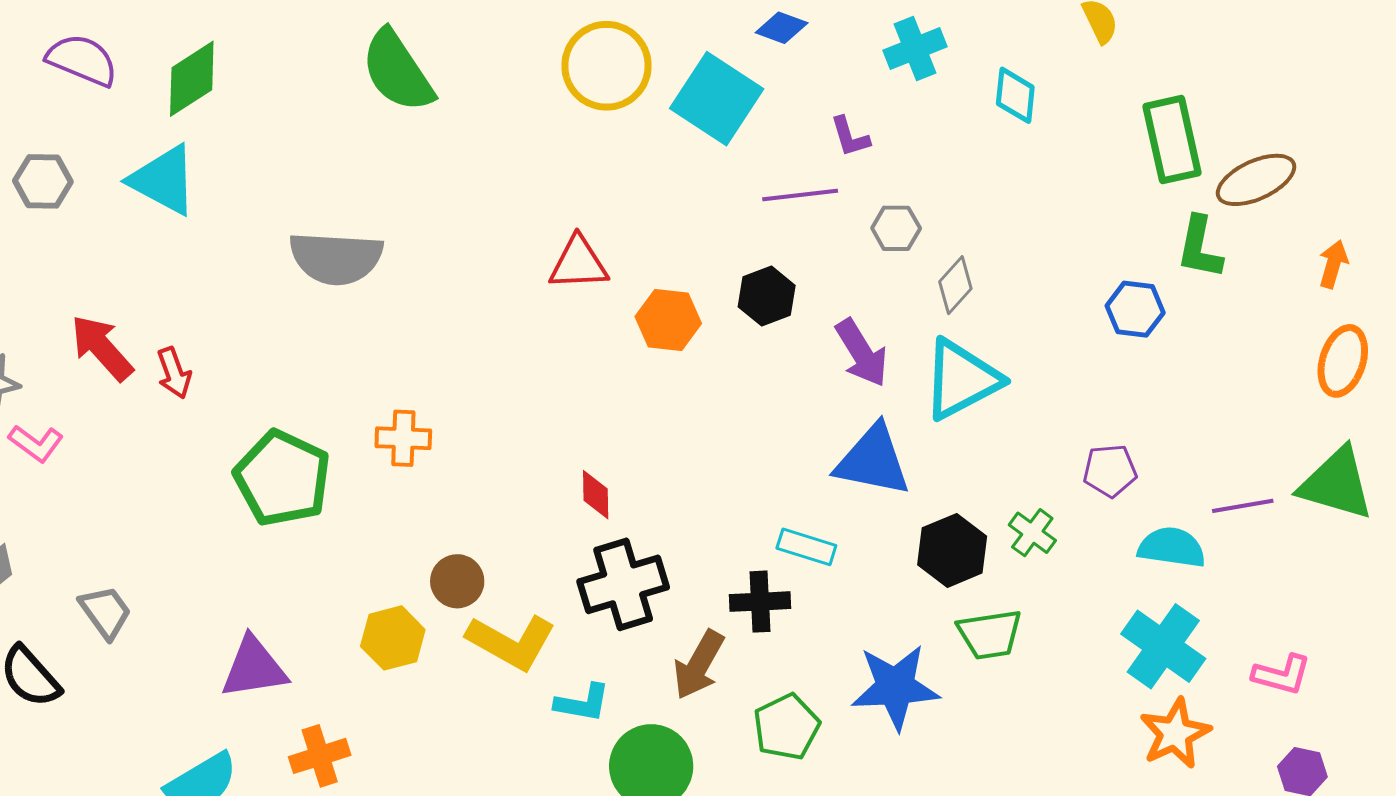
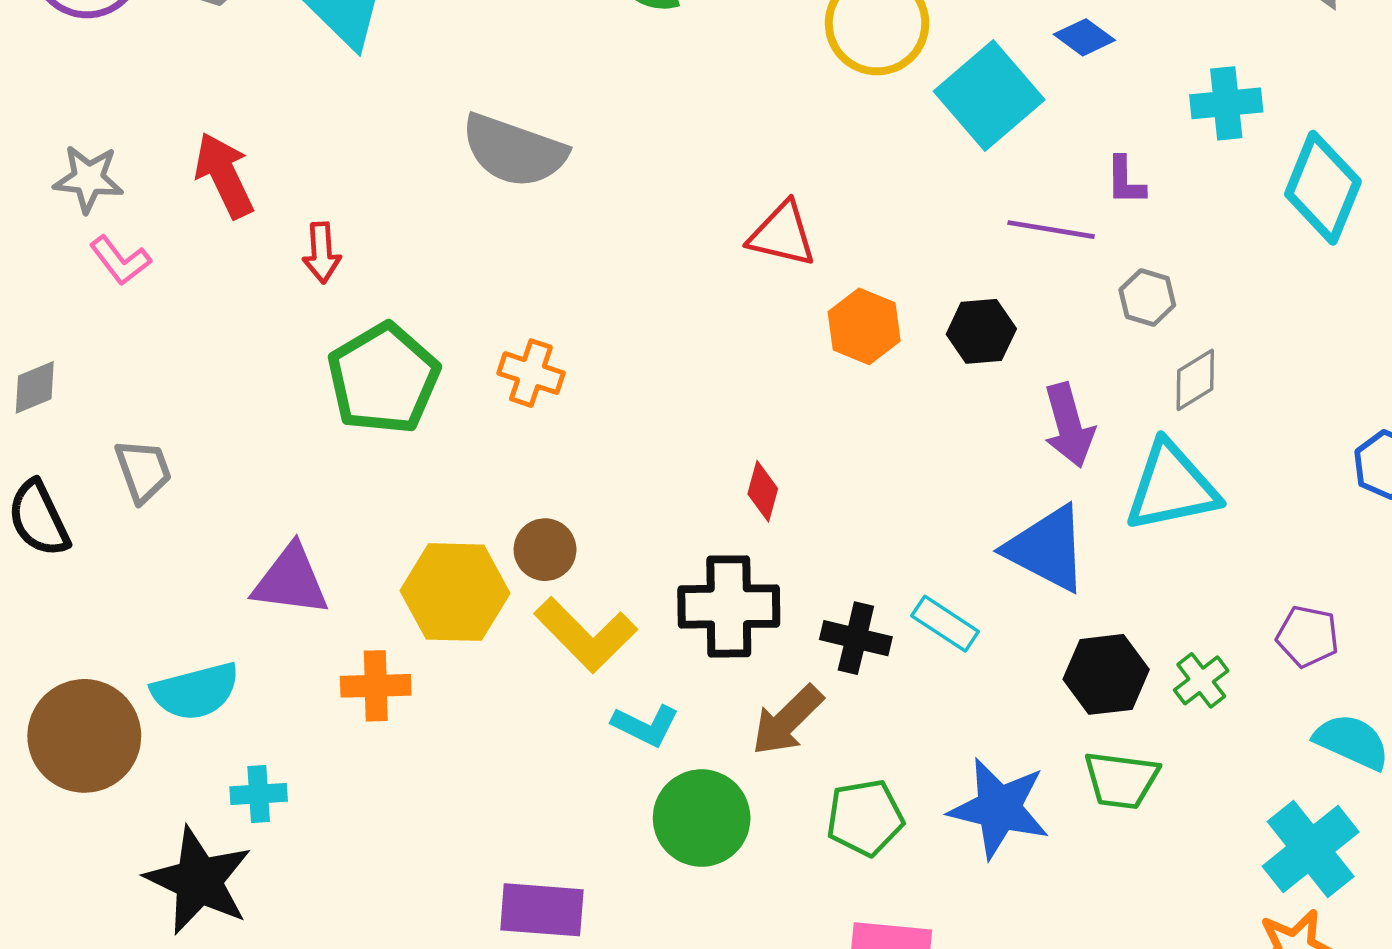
cyan diamond: (1015, 95) -> (1323, 188), size x1.6
red arrow: (174, 373) -> (322, 253), moved
red diamond: (596, 495) -> (763, 491), moved
black cross: (760, 602) -> (856, 638), moved
yellow hexagon: (393, 638) -> (455, 592), size x1.4
orange cross: (320, 756) -> (376, 686), moved

